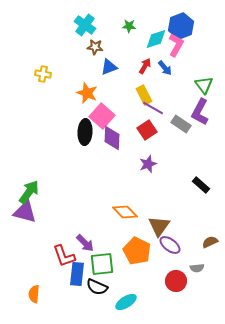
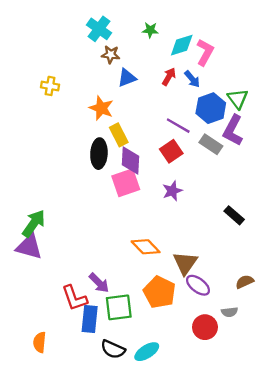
blue hexagon: (181, 26) -> (211, 108), moved
yellow rectangle: (144, 95) -> (119, 135), moved
pink square: (102, 116) -> (126, 183), moved, turned 30
black semicircle: (97, 287) -> (113, 349), moved

